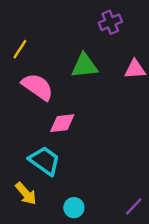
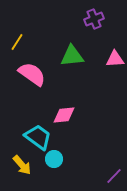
pink diamond: (62, 123) -> (64, 115), moved
cyan circle: (74, 208) -> (54, 159), moved

